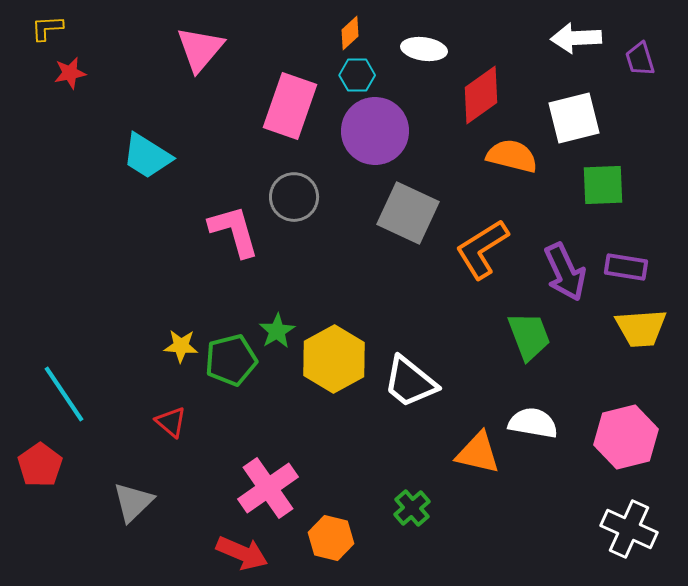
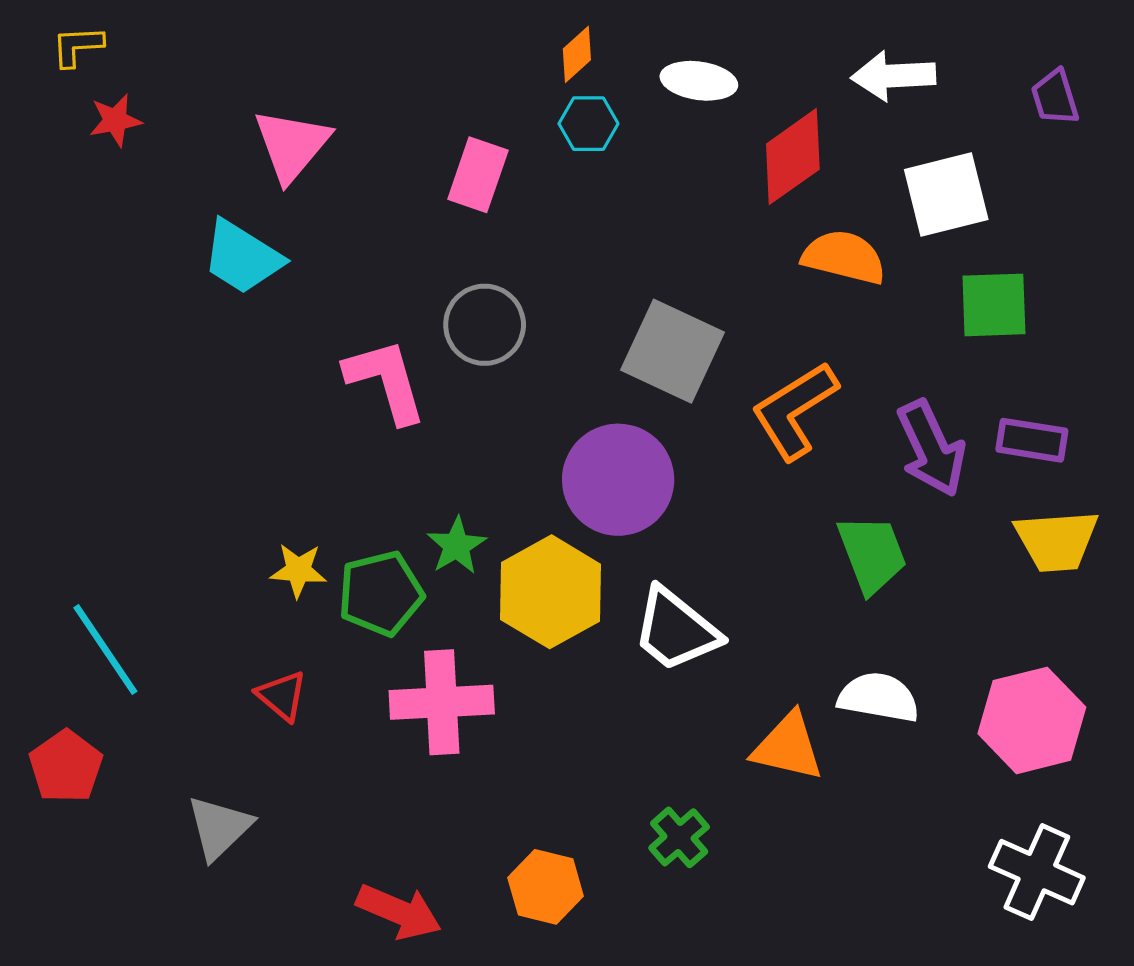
white arrow: (576, 38) -> (893, 76), moved
pink triangle: (200, 49) -> (292, 145), moved
pink rectangle: (290, 106) -> (478, 175), size x0.7
purple circle: (375, 131) -> (618, 480), moved
pink cross: (268, 488) -> (442, 702), moved, turned 32

